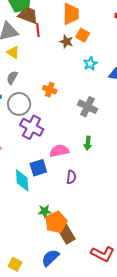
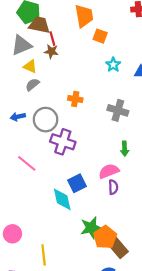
brown star: (66, 42) -> (51, 51), moved
gray semicircle: (12, 78) -> (32, 85), moved, turned 32
pink semicircle: (59, 151) -> (109, 171), moved
green star: (45, 211) -> (91, 228), size x1.5

